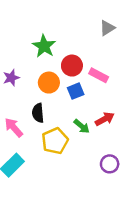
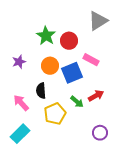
gray triangle: (107, 28) -> (98, 21), size x1.5
red circle: (72, 66) -> (69, 41), moved
blue square: (76, 91) -> (72, 73), size x1.5

